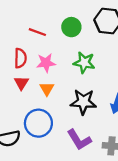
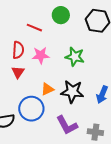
green circle: (71, 27) -> (61, 15), moved
orange triangle: (47, 89) -> (47, 89), moved, turned 32

